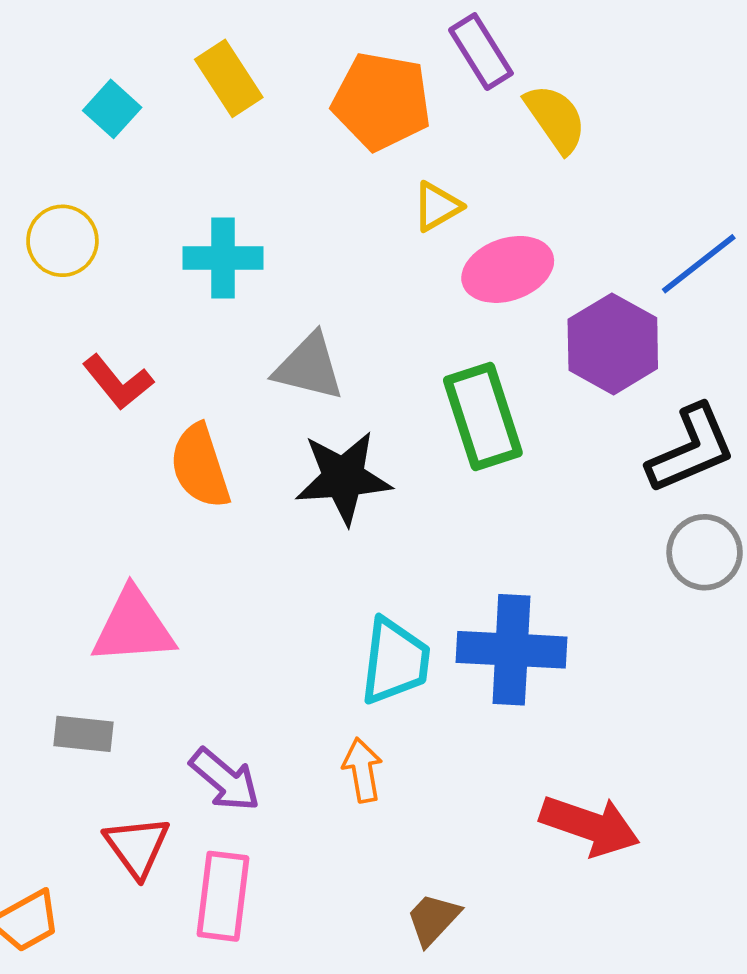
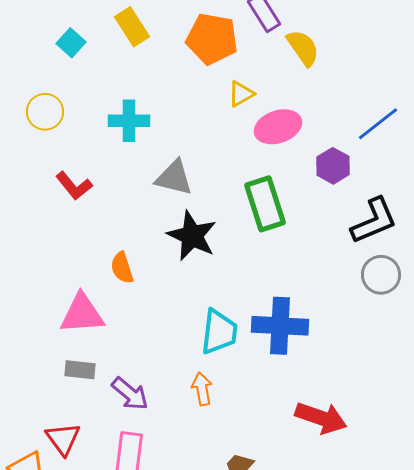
purple hexagon: (613, 344) -> (333, 166), size x0.7
orange semicircle: (200, 466) -> (122, 268), moved, size x0.7
black star: (343, 478) -> (192, 236), turned 30
gray rectangle: (83, 734) -> (80, 370), moved
red triangle: (137, 847) -> (63, 439), moved

